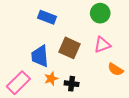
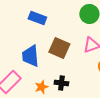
orange star: (51, 79) -> (41, 87), moved

